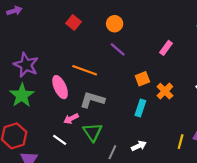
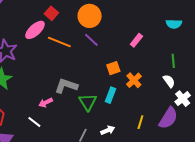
orange circle: (115, 24) -> (90, 16), size x1.5
orange line: (85, 70) -> (59, 42), moved
pink ellipse: (60, 87) -> (35, 30), moved, turned 70
green triangle: (93, 132) -> (88, 102), moved
yellow line: (181, 142) -> (140, 122), moved

